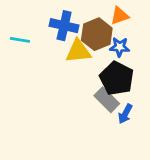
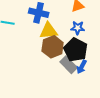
brown hexagon: (97, 34) -> (53, 47), moved
blue arrow: (125, 114) -> (82, 67), moved

